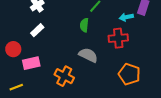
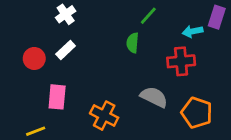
red circle: (13, 49) -> (34, 58), moved
gray semicircle: (88, 55) -> (154, 97), moved
pink rectangle: (31, 63) -> (57, 97), turned -72

